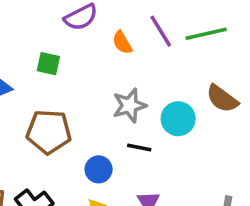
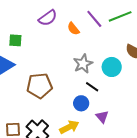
green square: (48, 64) -> (15, 40), moved
black line: (139, 148) -> (92, 87), turned 32
blue circle: (99, 169) -> (81, 103), moved

